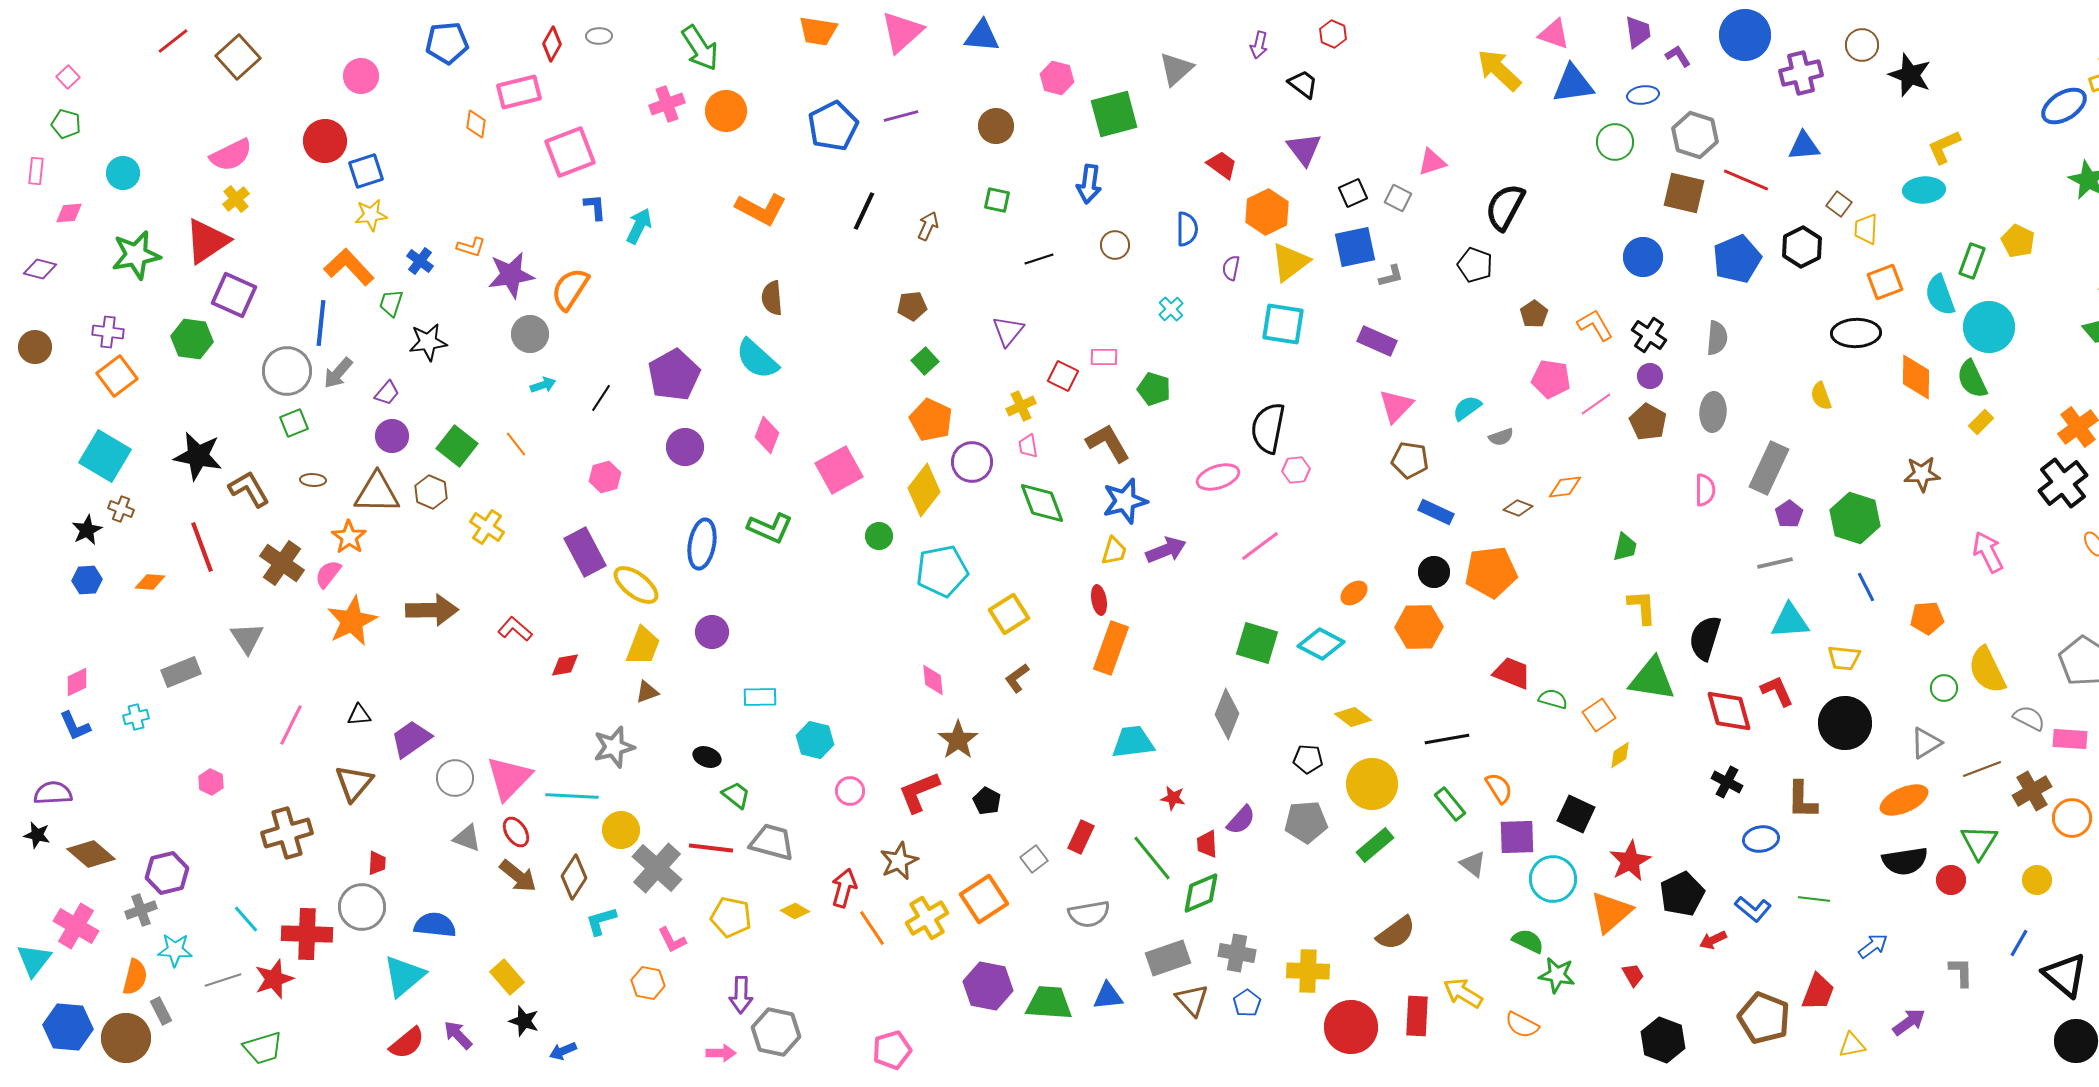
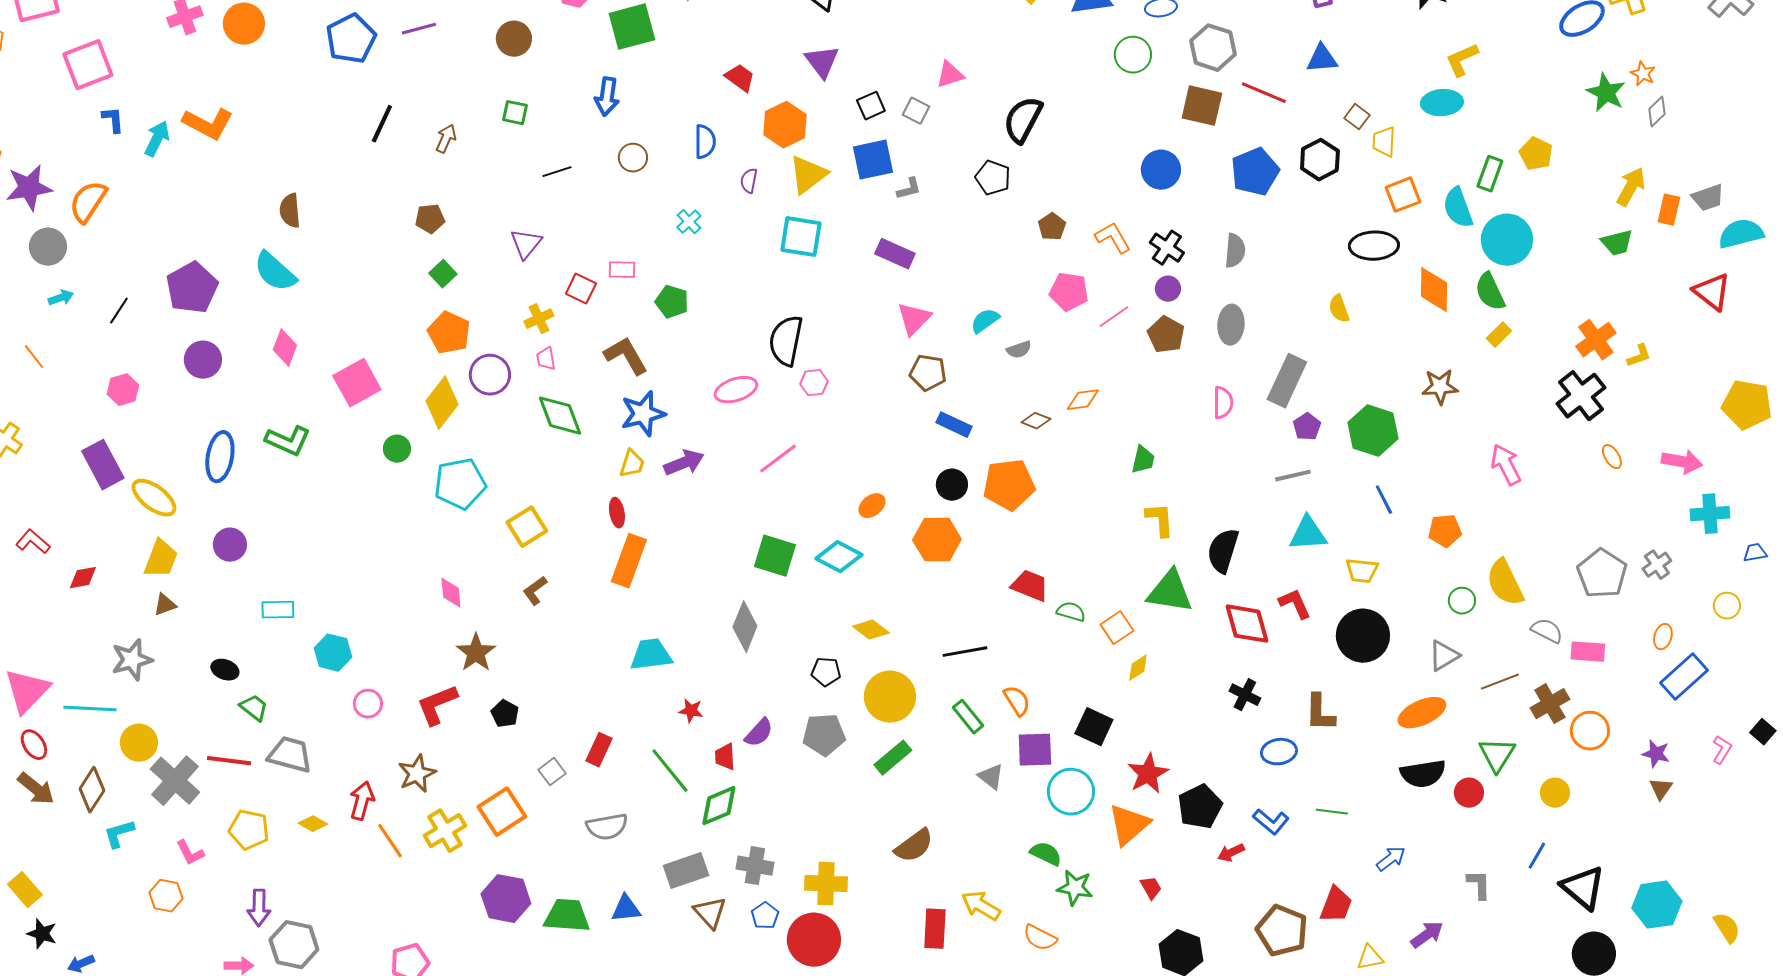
orange L-shape: (761, 209) -> (208, 124), moved
red circle: (1351, 1027) -> (814, 940), moved

